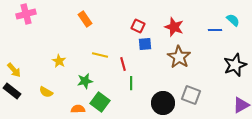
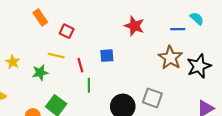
red square: (138, 26) -> (67, 31), moved
blue square: (145, 44) -> (107, 56), moved
brown star: (179, 57) -> (170, 58), moved
green star: (85, 81) -> (40, 73), moved

